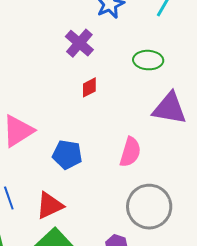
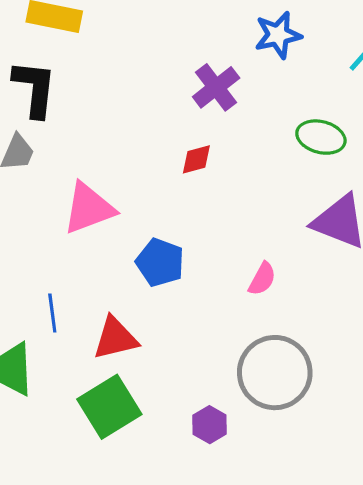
red diamond: (89, 87) -> (196, 159), moved
pink semicircle: (130, 152) -> (262, 279), size x0.7

